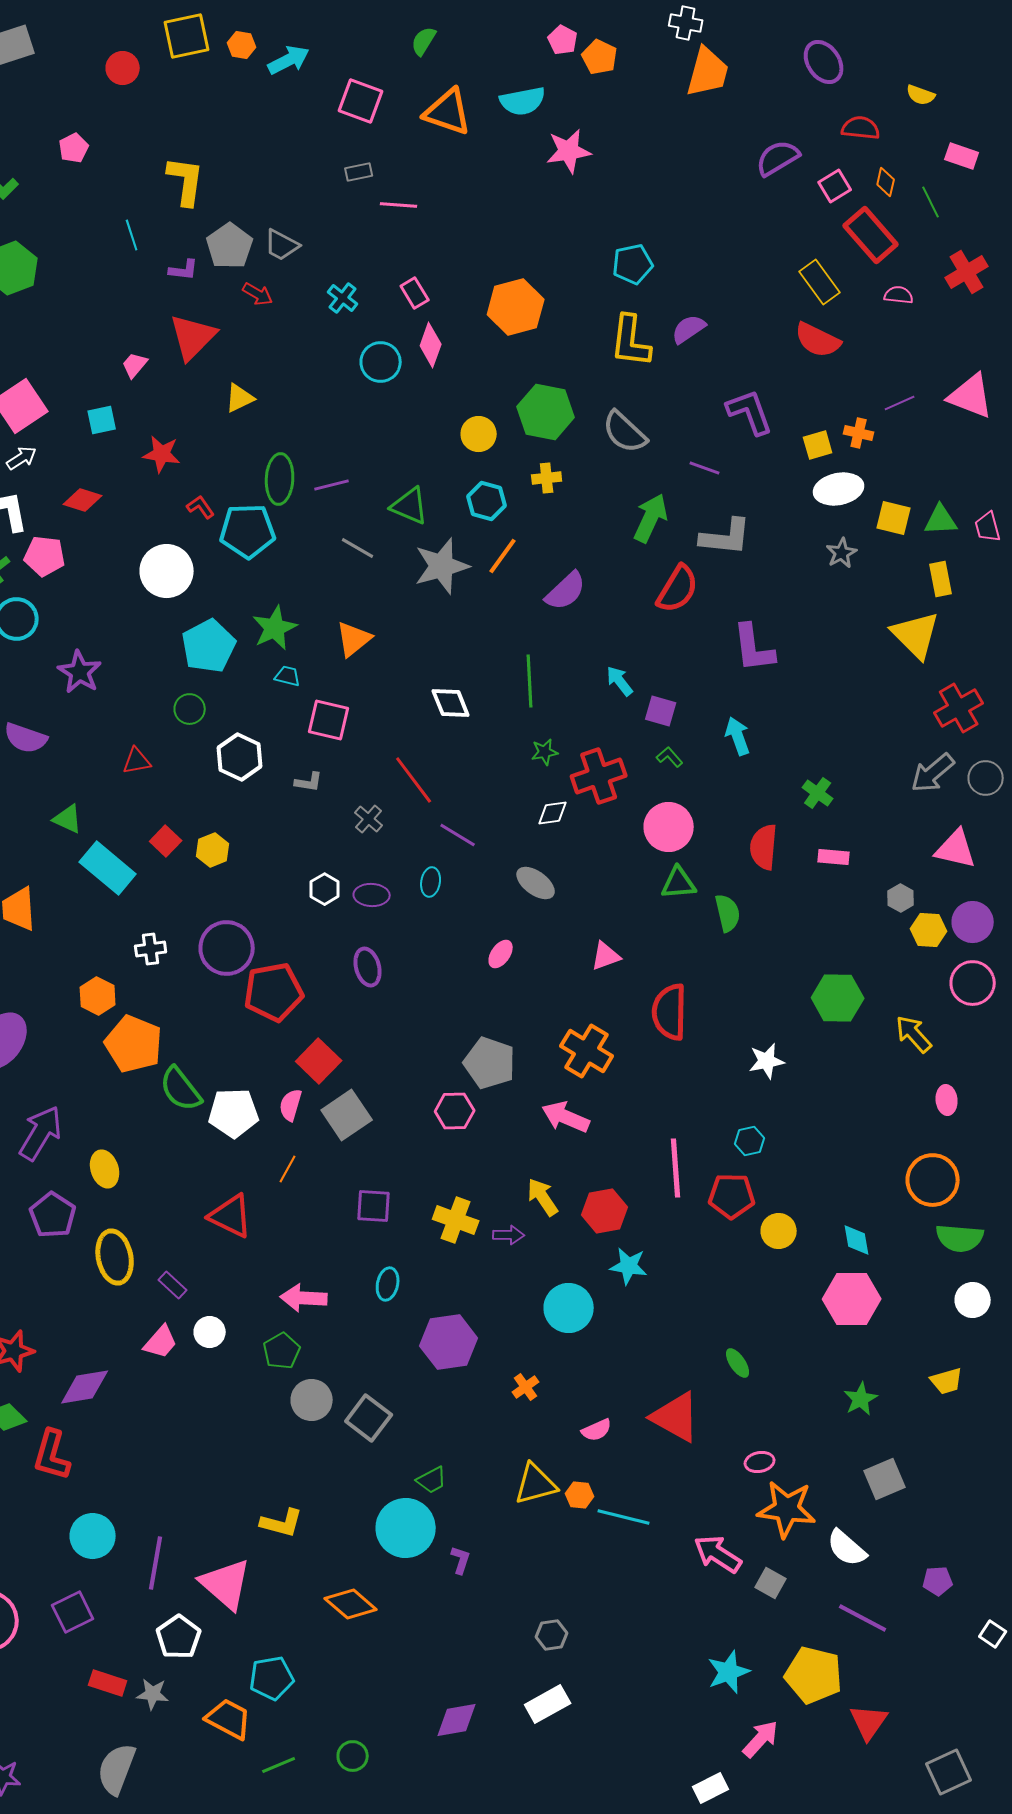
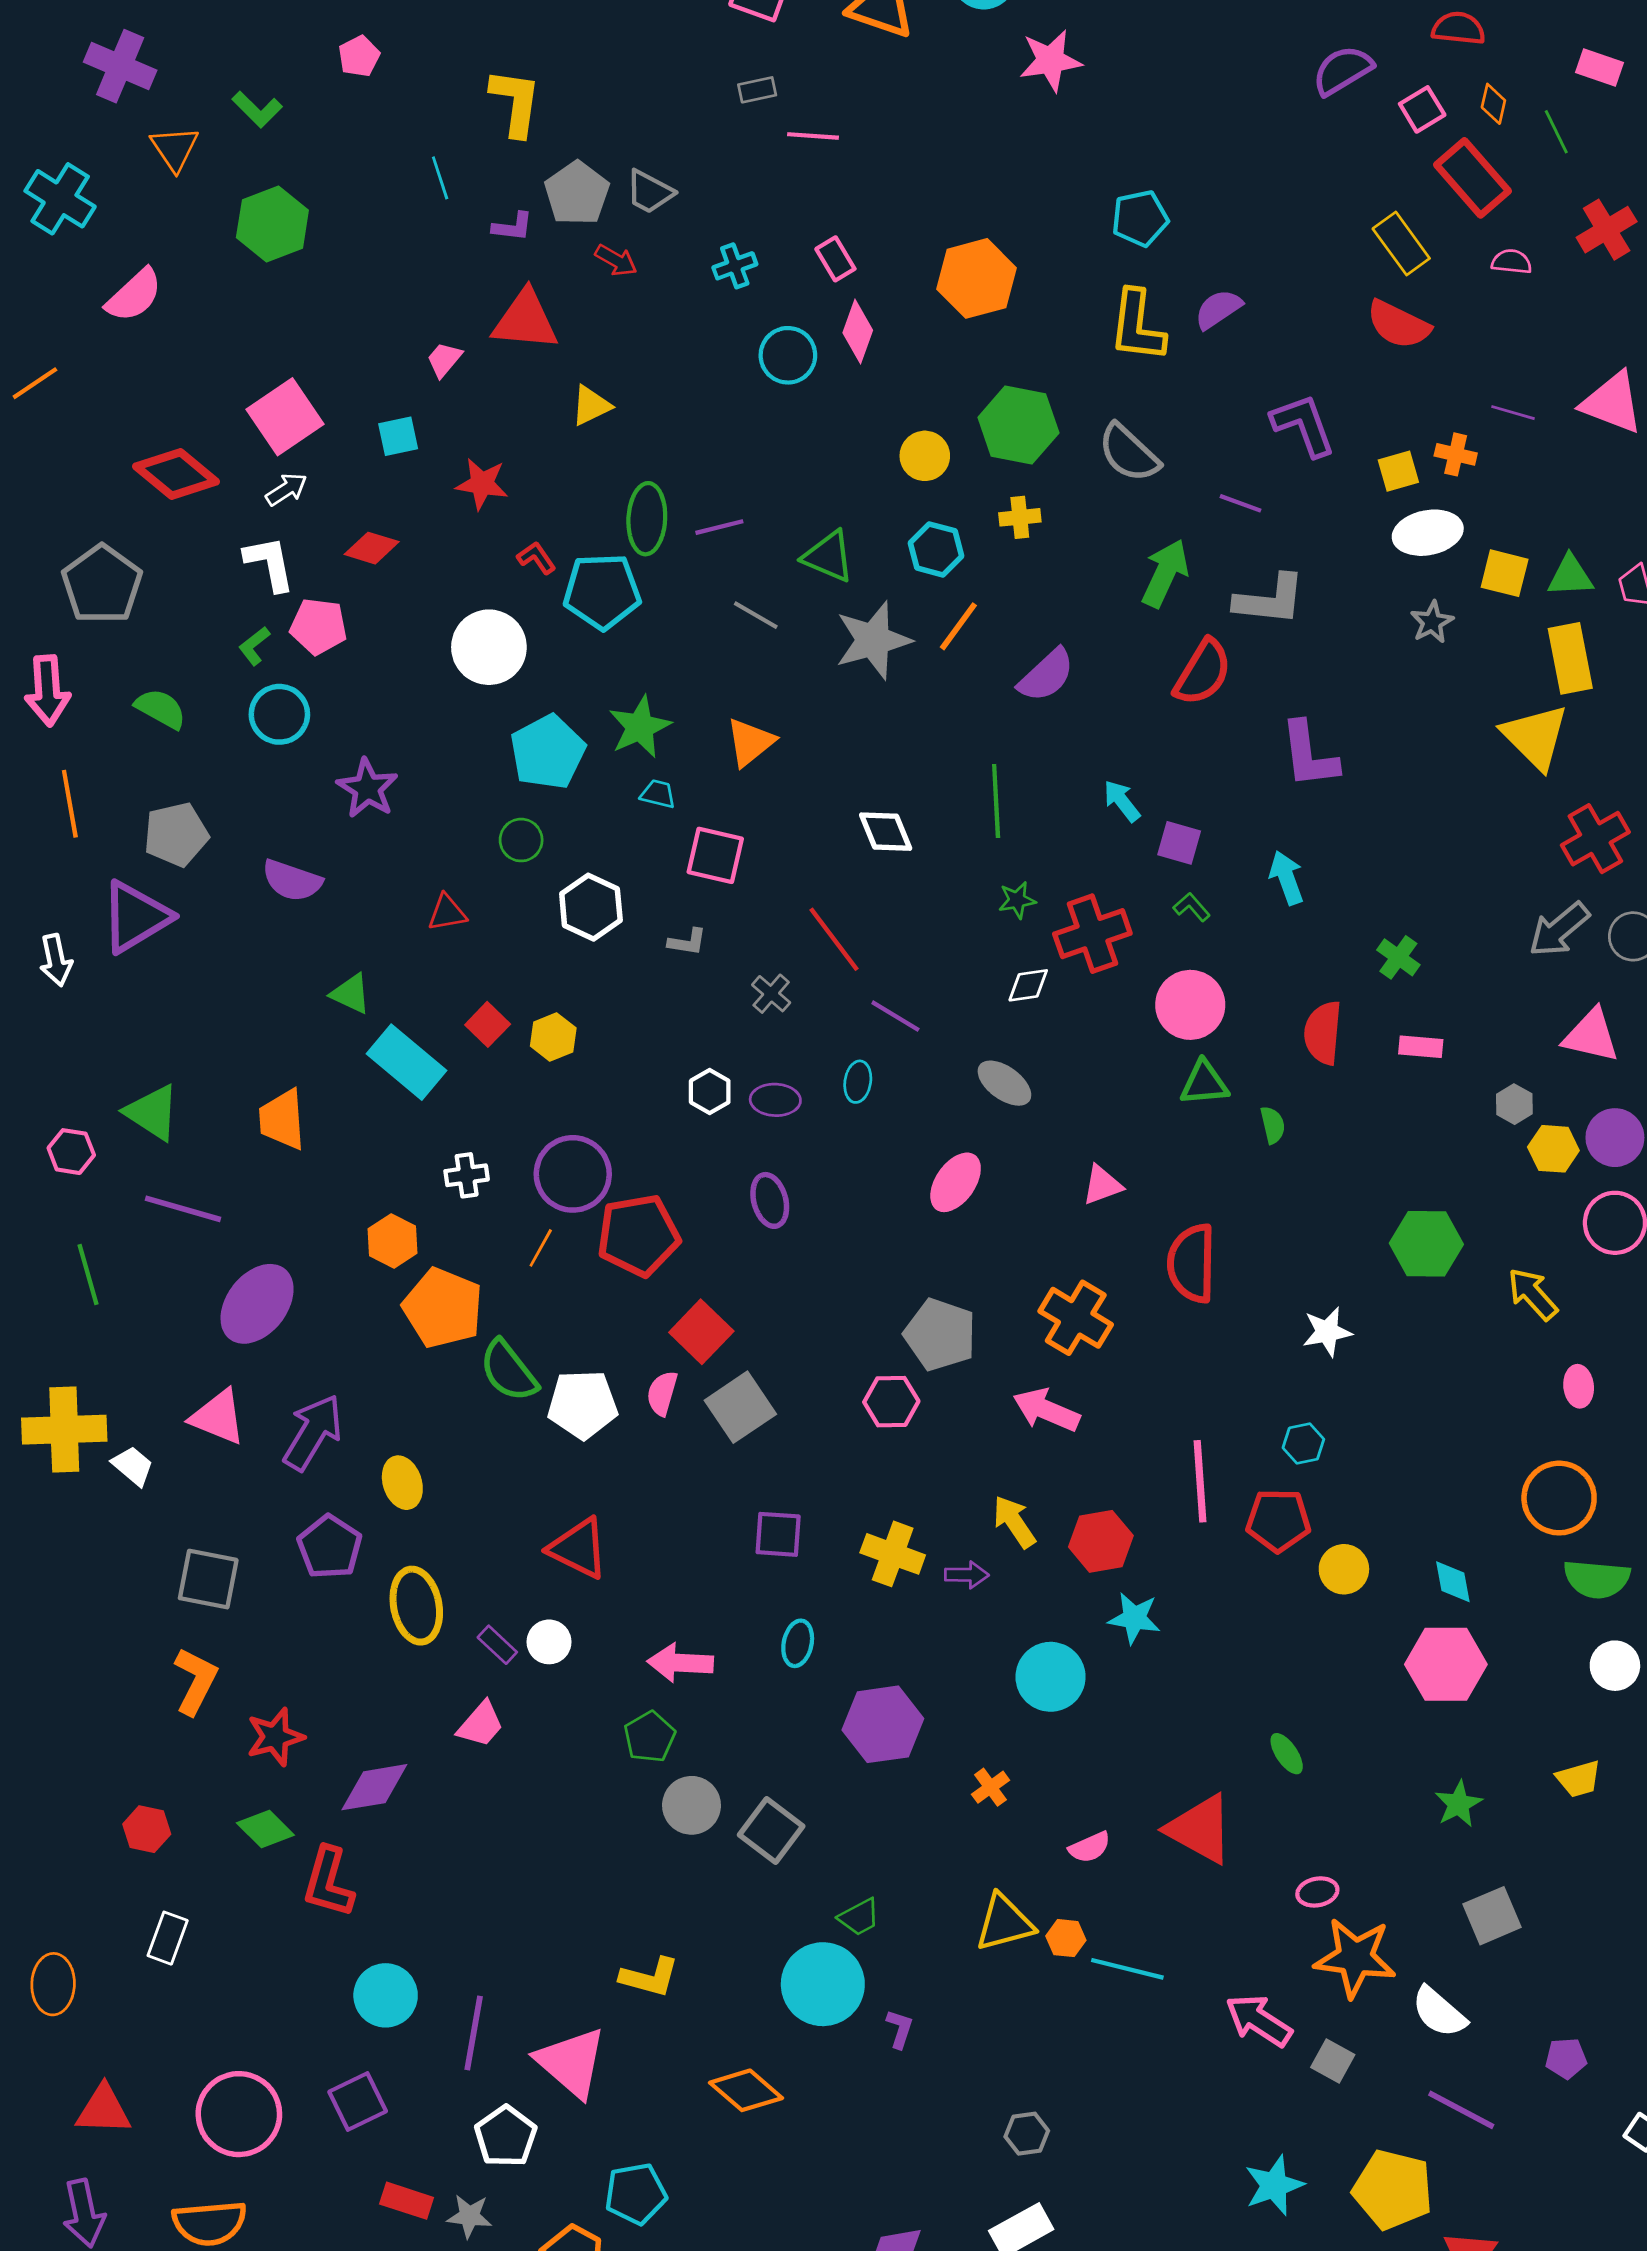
cyan cross: (343, 298) -> (735, 266), turned 32
red triangle: (193, 337) -> (525, 320), turned 50
purple line: (900, 403) -> (1513, 413), turned 40
yellow rectangle: (941, 579) -> (1570, 658), size x1.4
green semicircle: (728, 913) -> (1273, 1125), size x0.7
pink ellipse: (501, 954) -> (956, 1182), size x1.5
orange line: (288, 1169) -> (541, 1248), moved
white circle: (210, 1332) -> (549, 1642), moved

